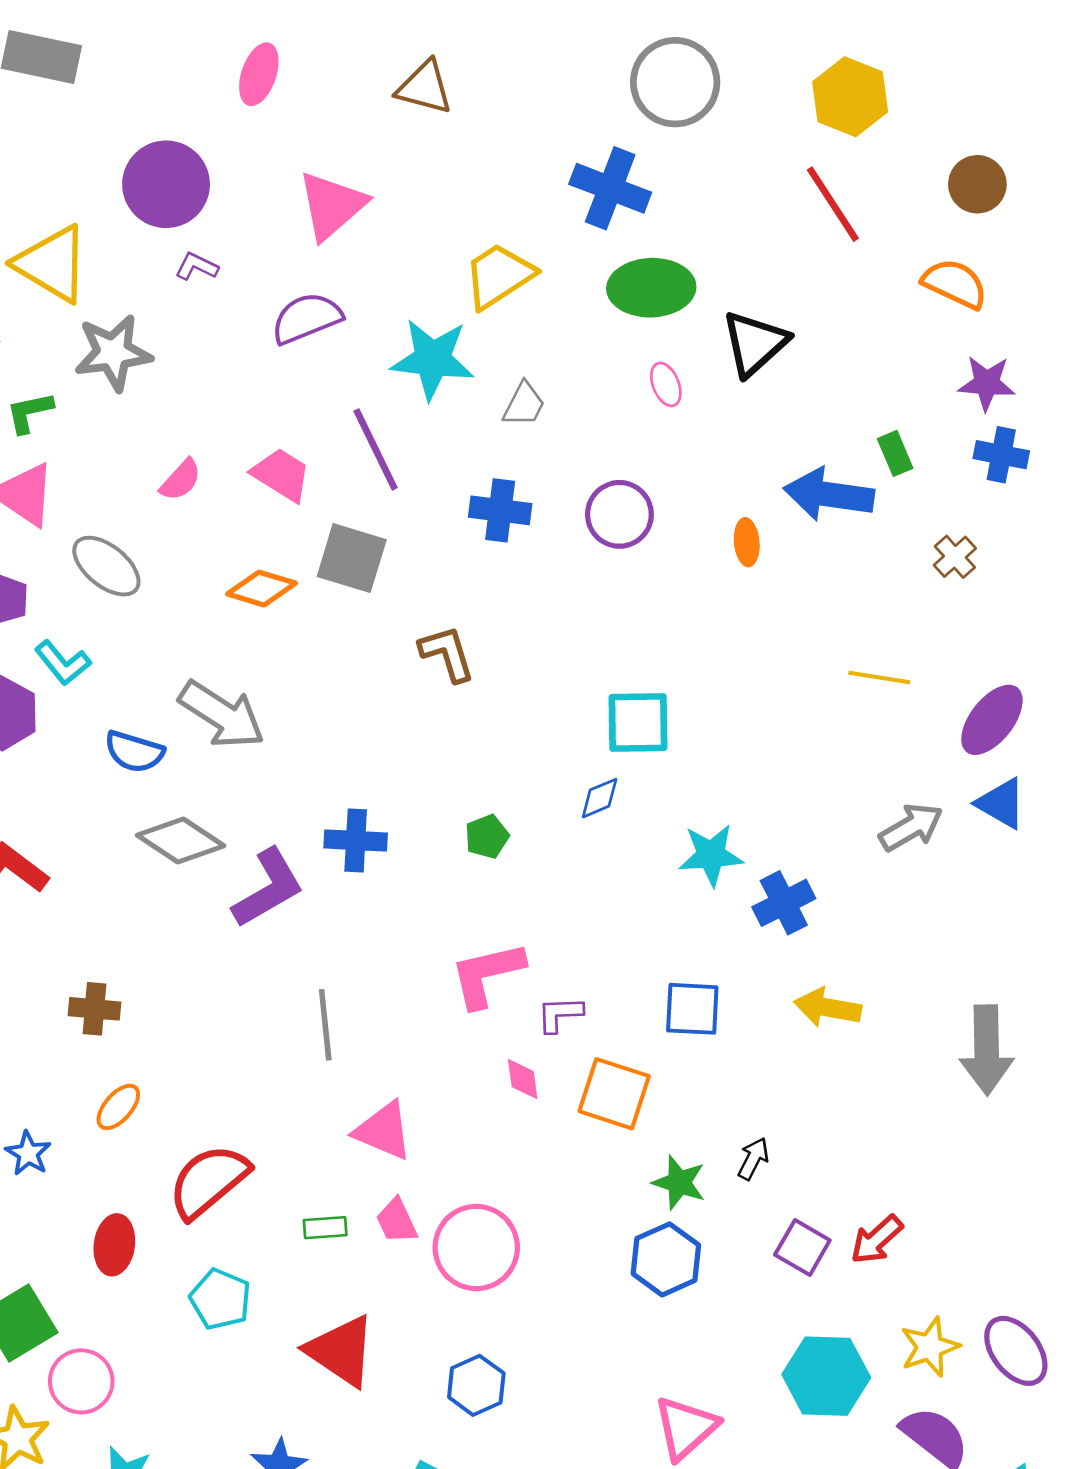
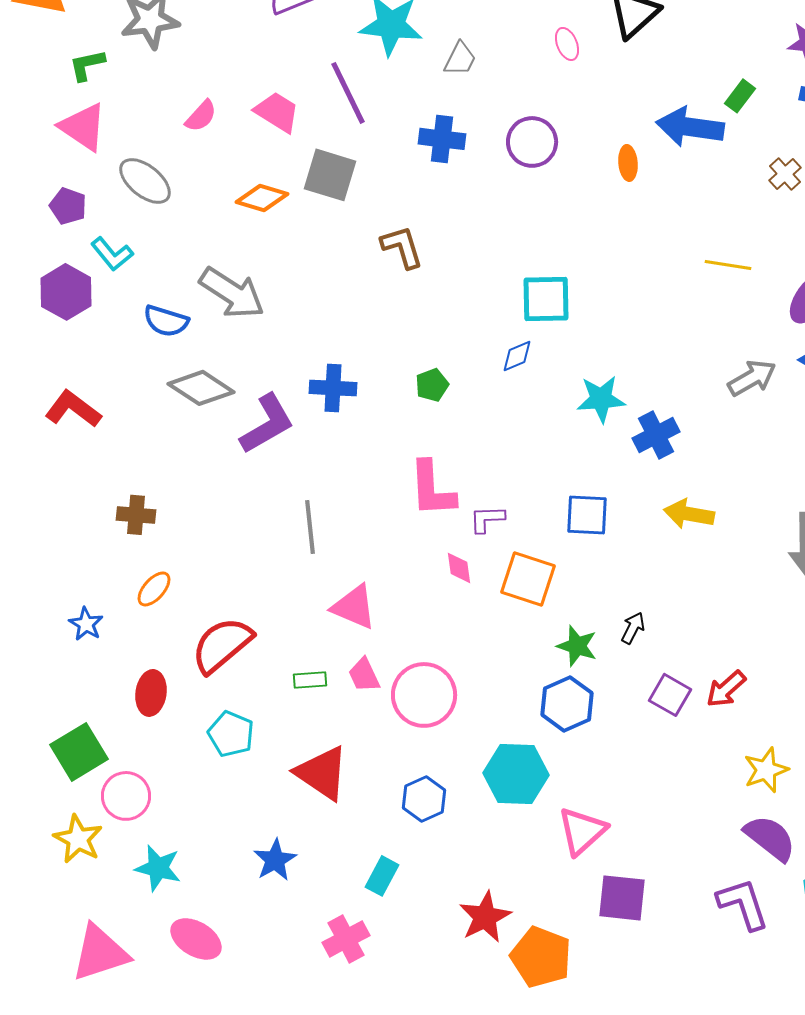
green rectangle: (895, 453) -> (740, 96), turned 60
pink L-shape: (487, 974) -> (432, 489), turned -80
cyan hexagon: (826, 1376) -> (516, 774), moved

